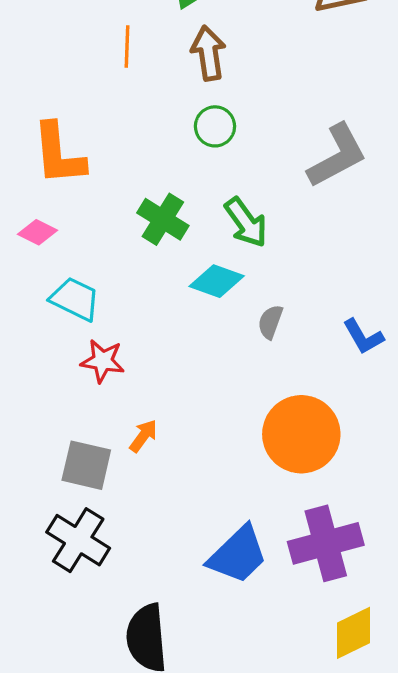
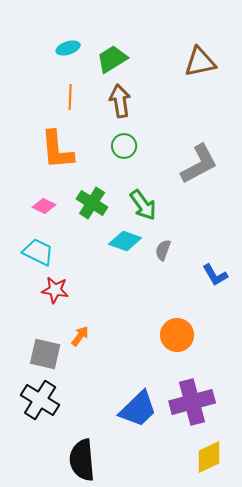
orange L-shape: (59, 154) -> (57, 150), moved
pink diamond: (37, 232) -> (44, 206), moved
gray semicircle: (270, 322) -> (163, 250), moved
orange circle: (301, 434) -> (177, 335), size x0.7

